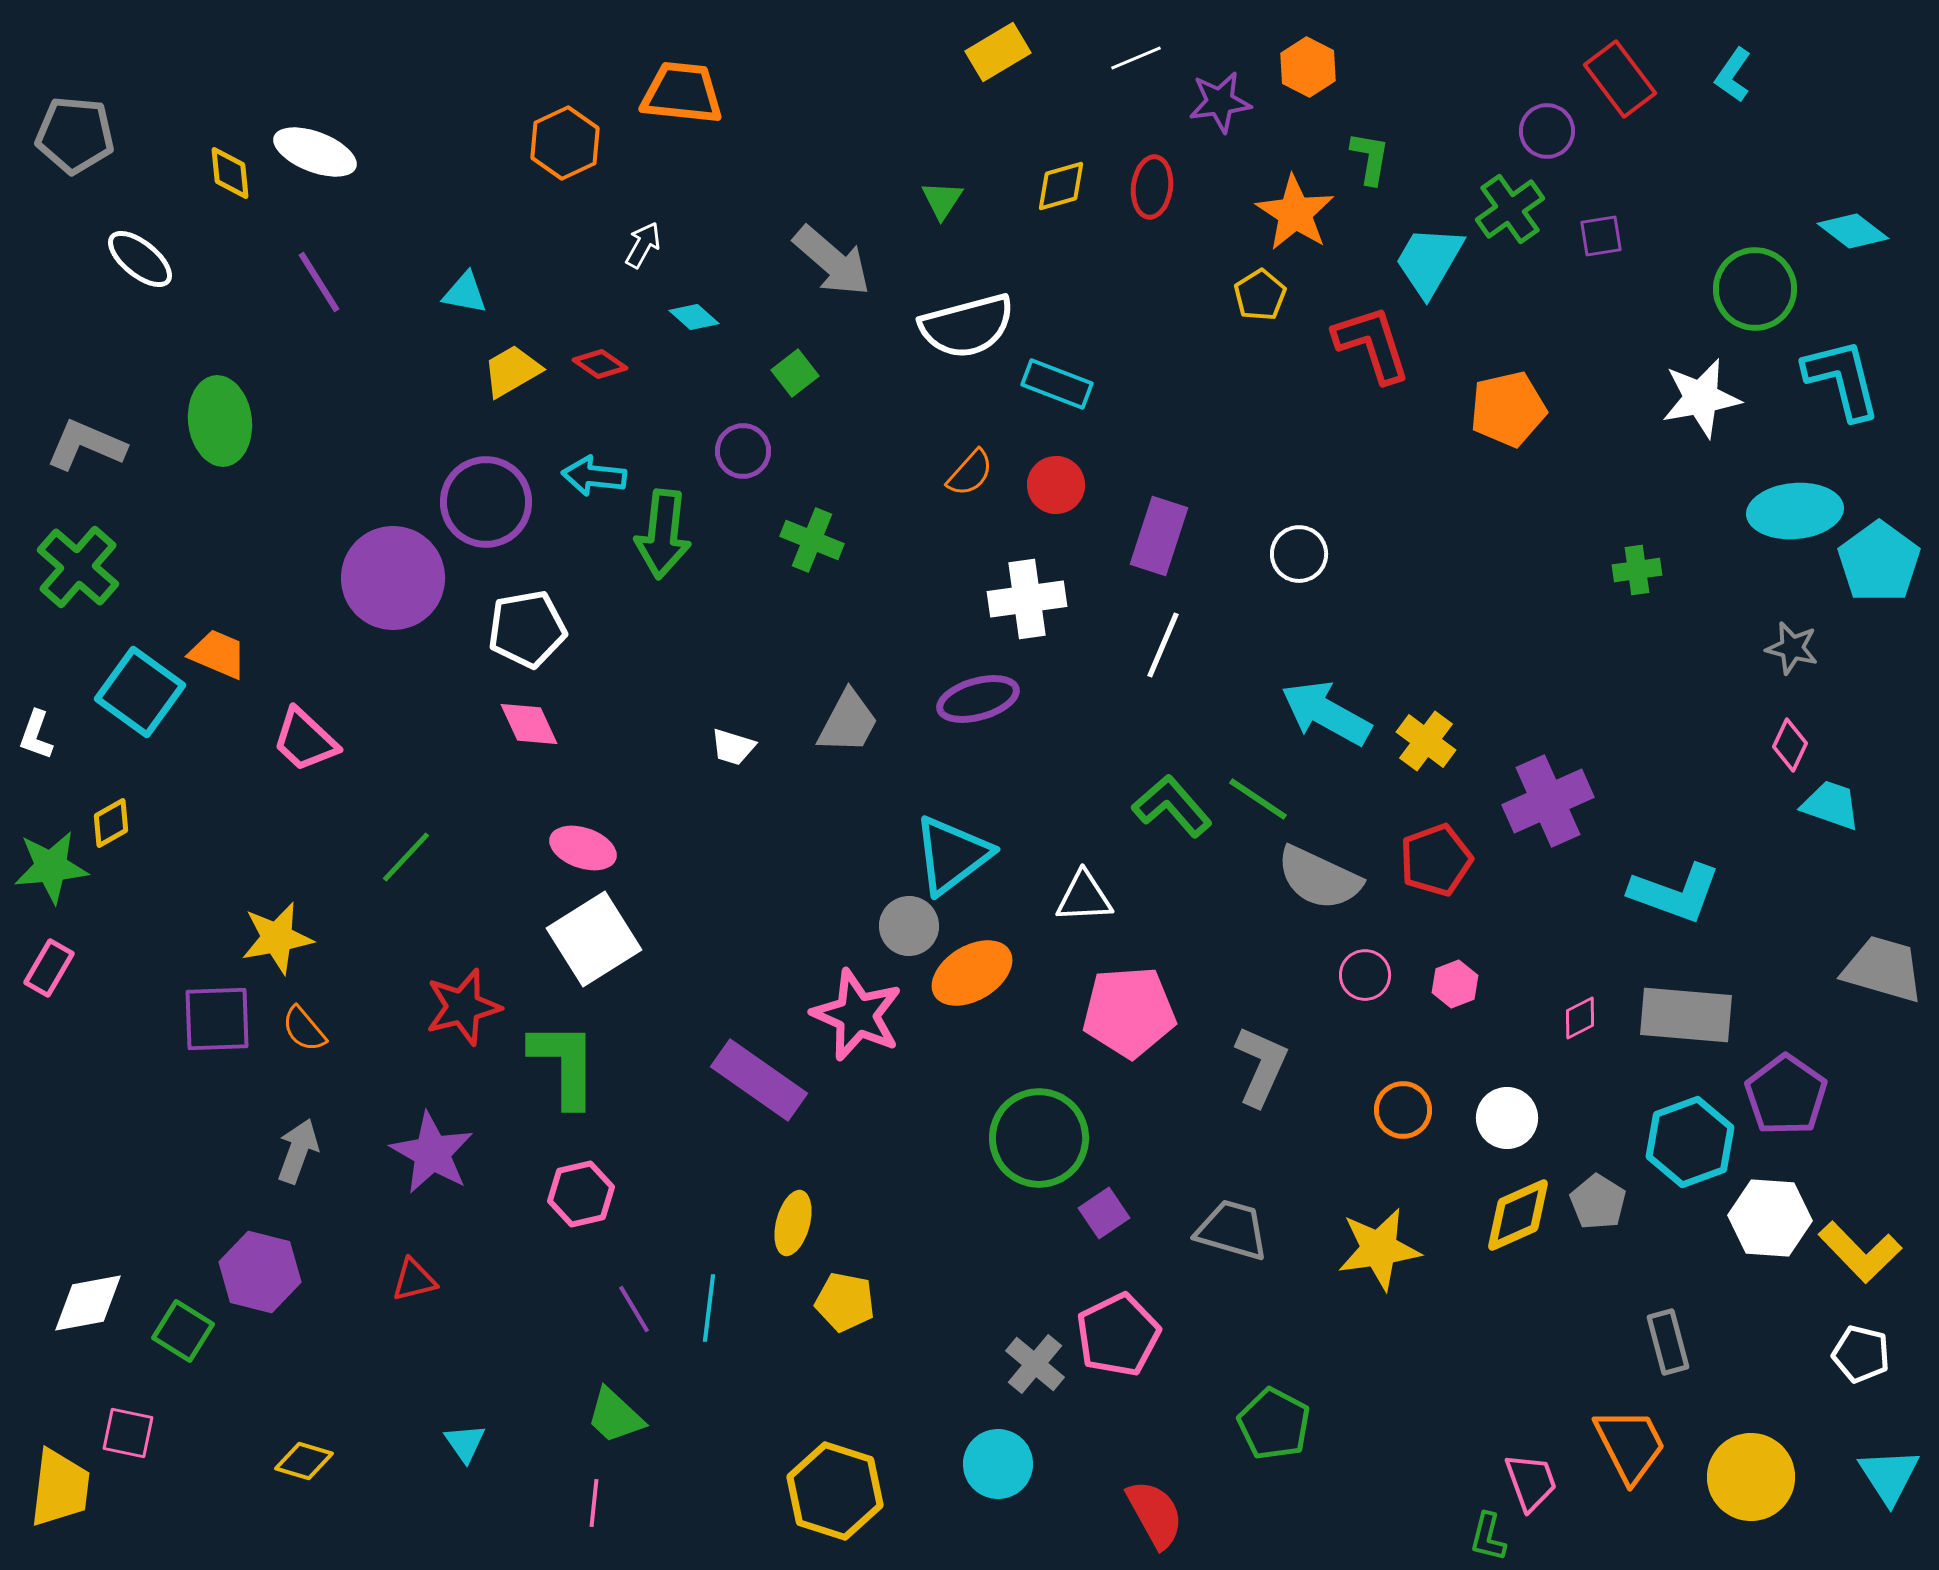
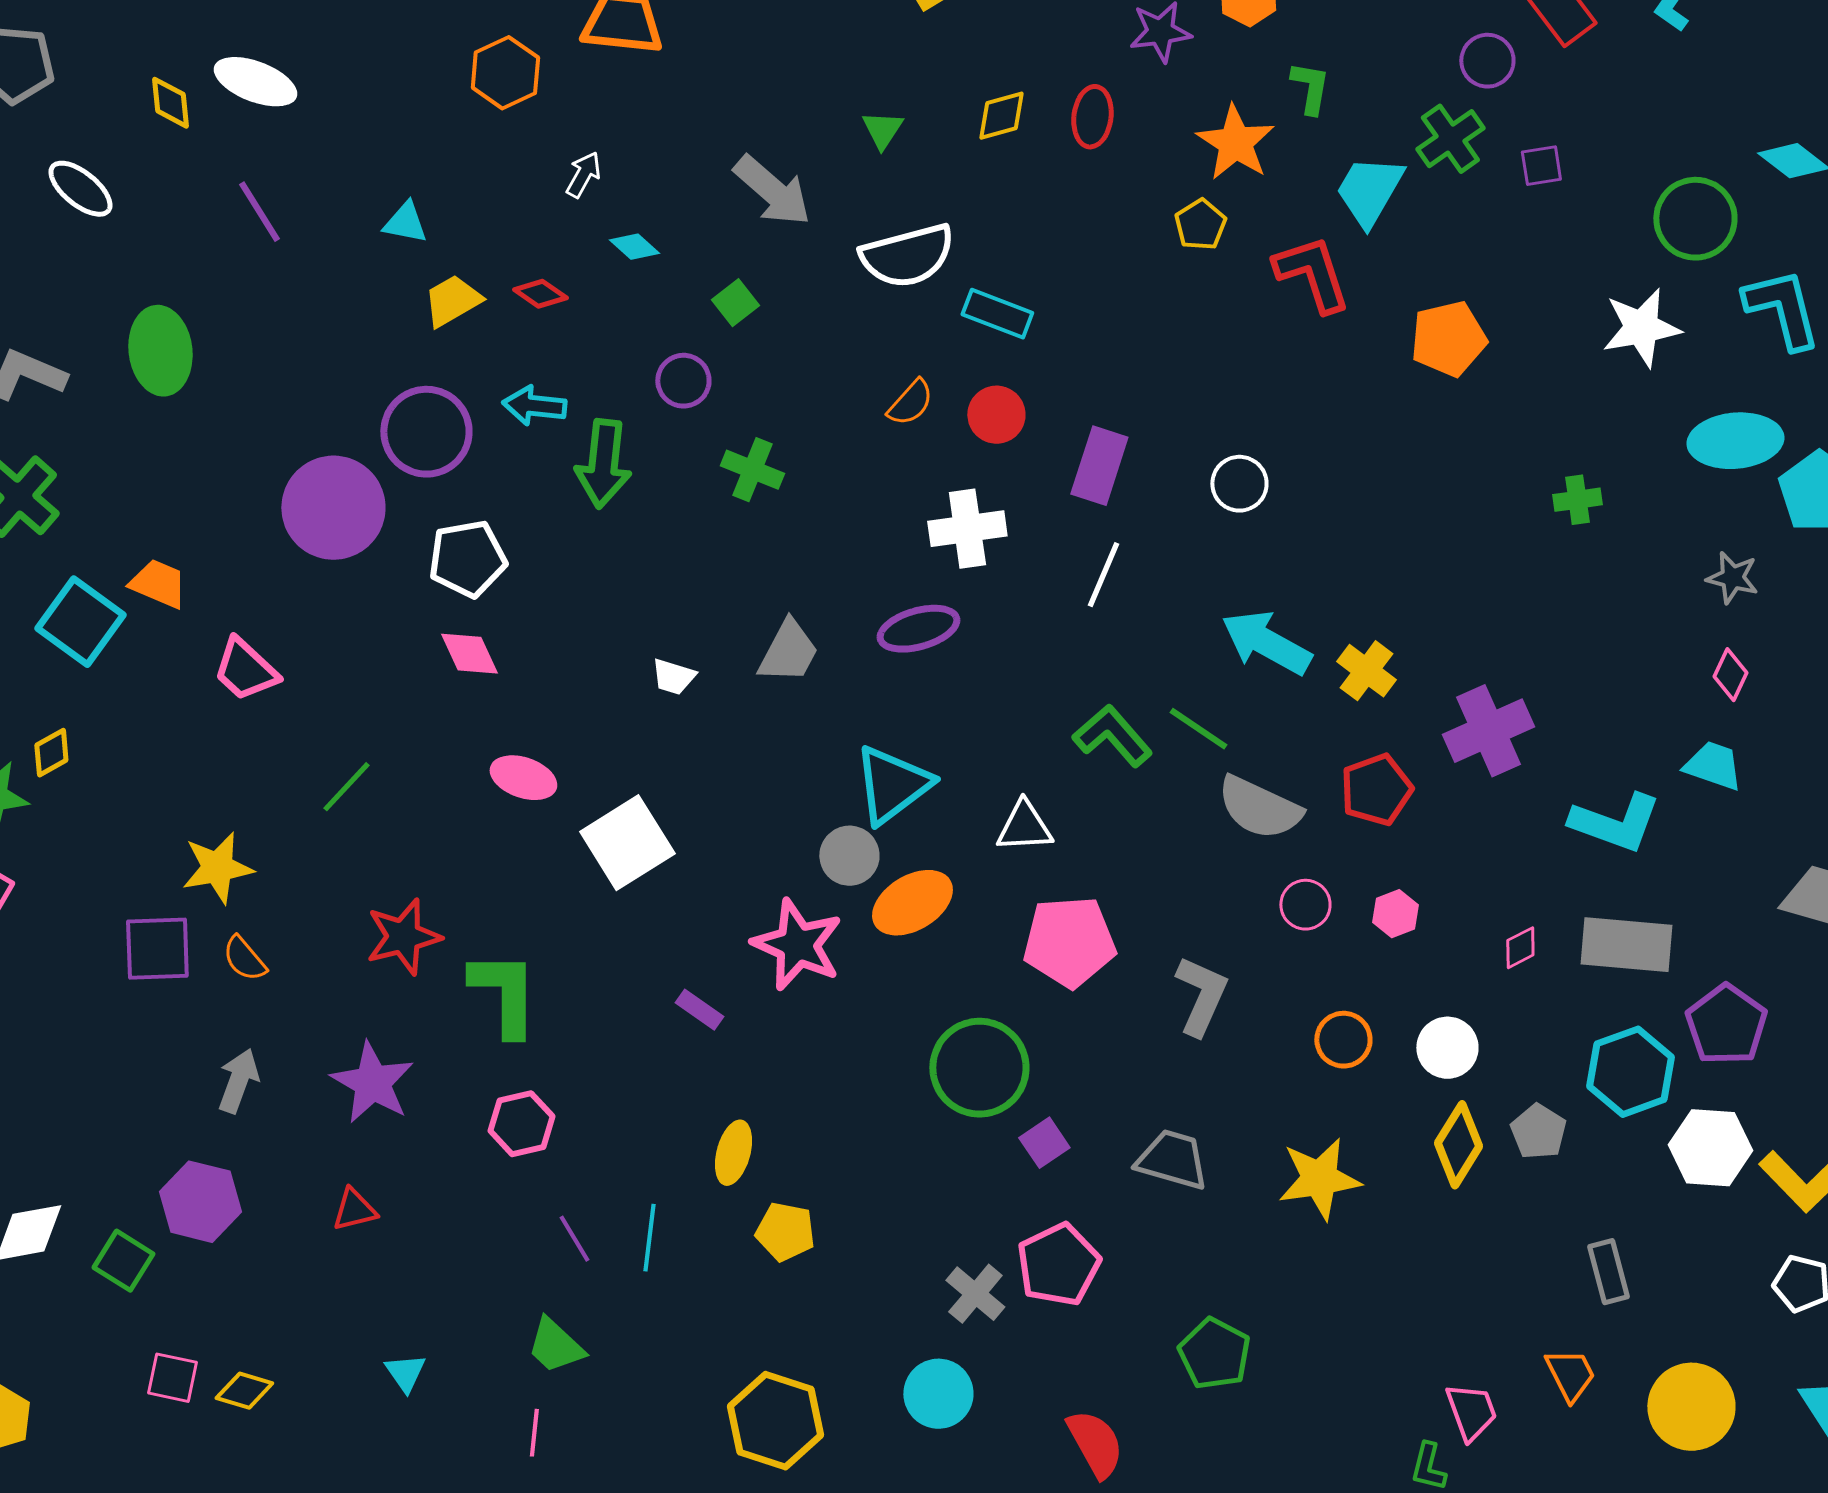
cyan trapezoid: (1831, 805) -> (1713, 766), moved
white square: (594, 939) -> (627, 843), moved
purple rectangle: (759, 1080) -> (699, 1010), size x0.5
yellow diamond: (1518, 1215) -> (1458, 1145), turned -34
pink square: (128, 1433) -> (172, 1378), moved
orange trapezoid: (1630, 1445) -> (1570, 1375), size x0.7

